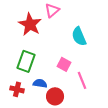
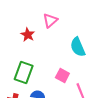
red star: (30, 24) -> (28, 35), size x0.6

